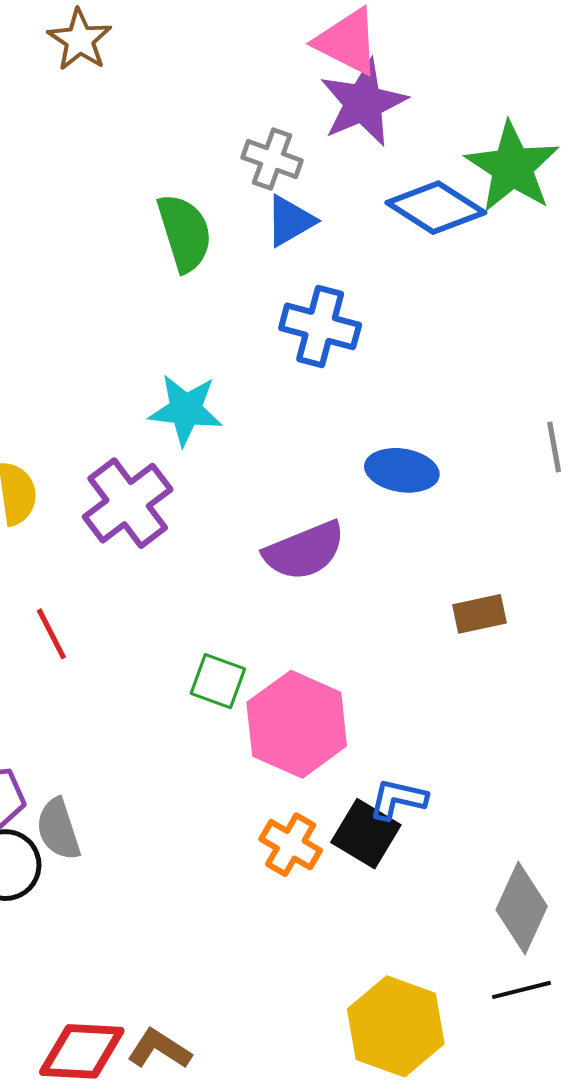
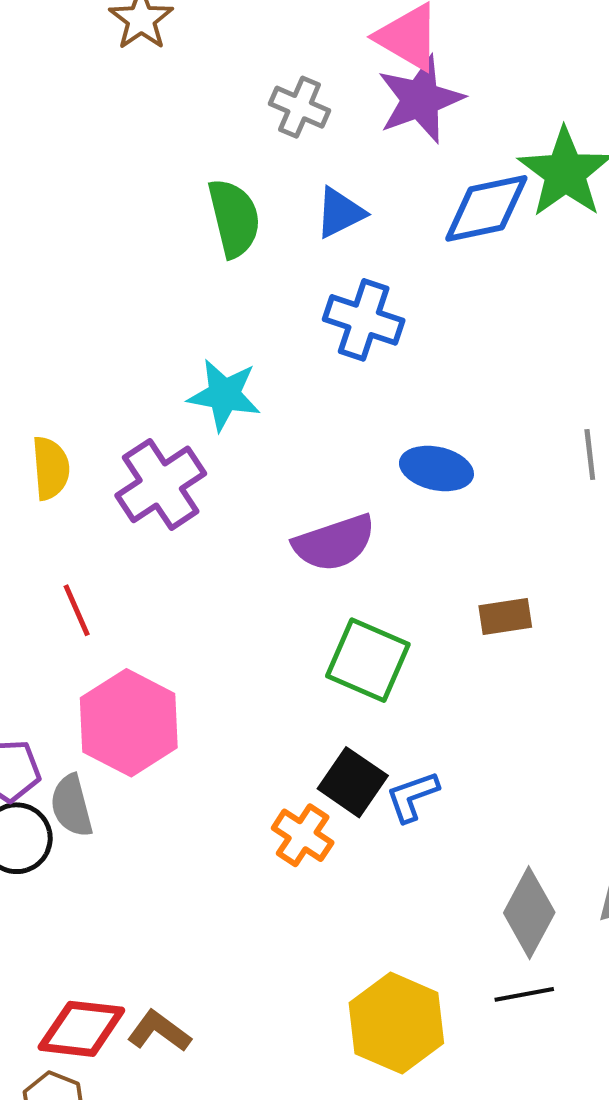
gray cross: (272, 159) -> (300, 107), moved
blue diamond: (436, 208) -> (486, 208), turned -48
green square: (218, 681) -> (368, 660), moved, size x1.5
pink hexagon: (297, 724) -> (129, 723), moved
blue L-shape: (398, 799) -> (412, 796), turned -36
black square: (366, 834) -> (353, 782), moved

